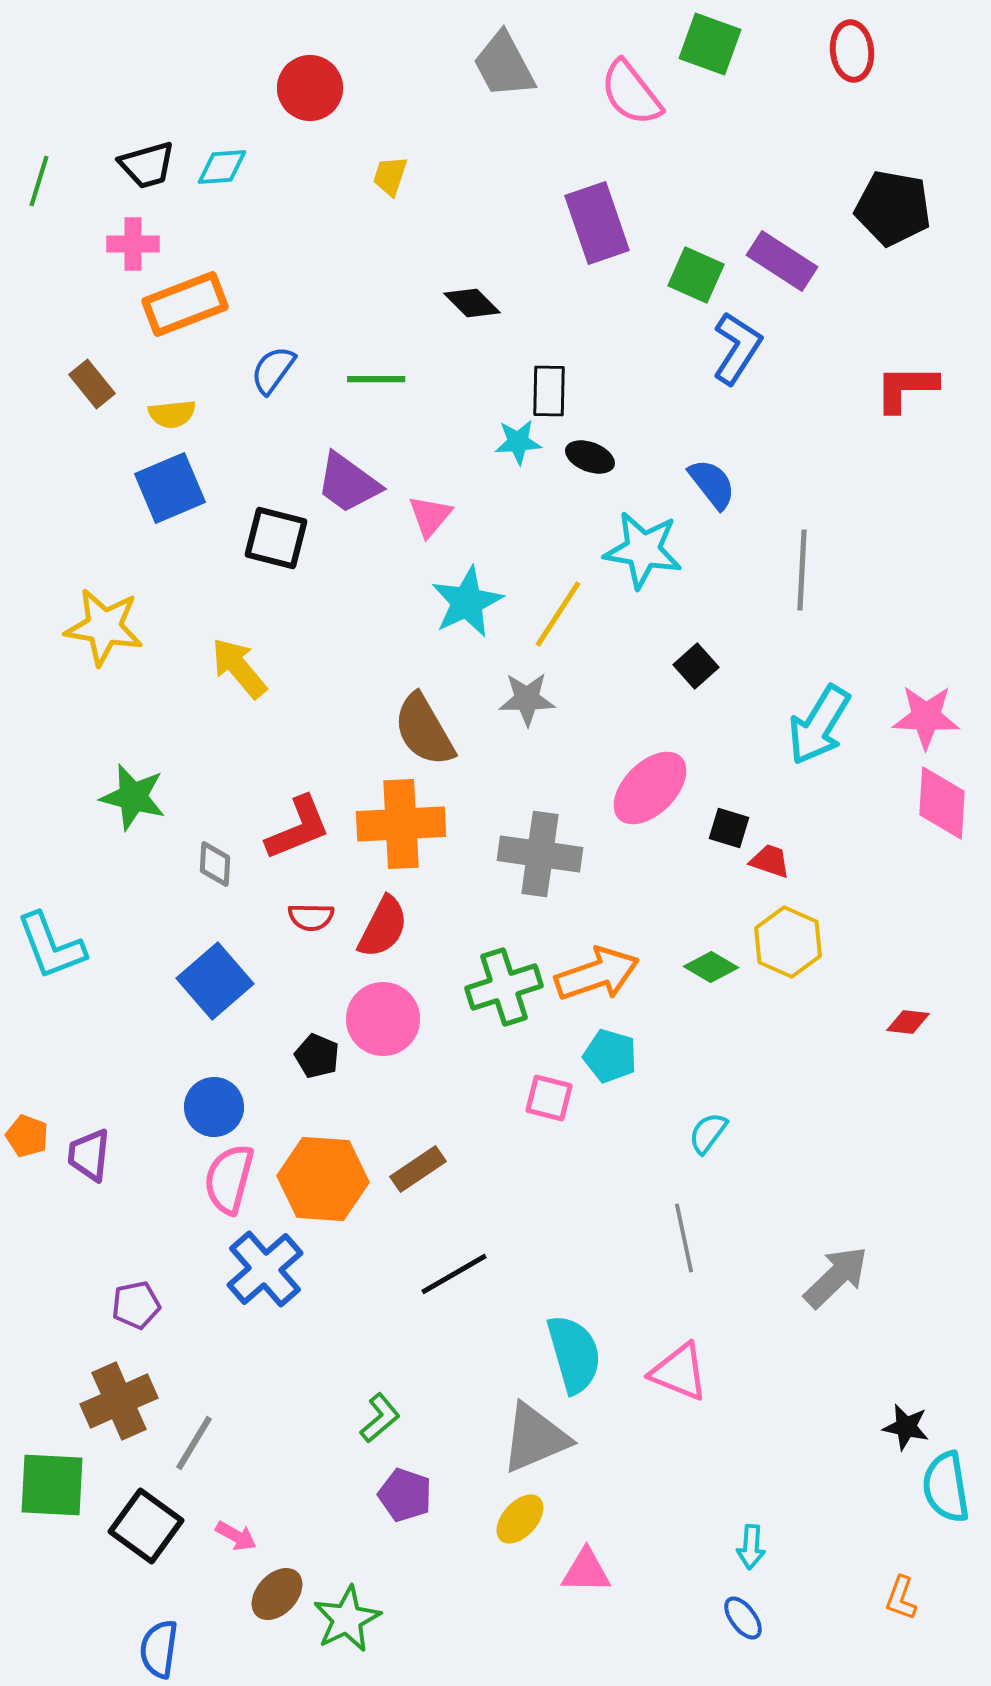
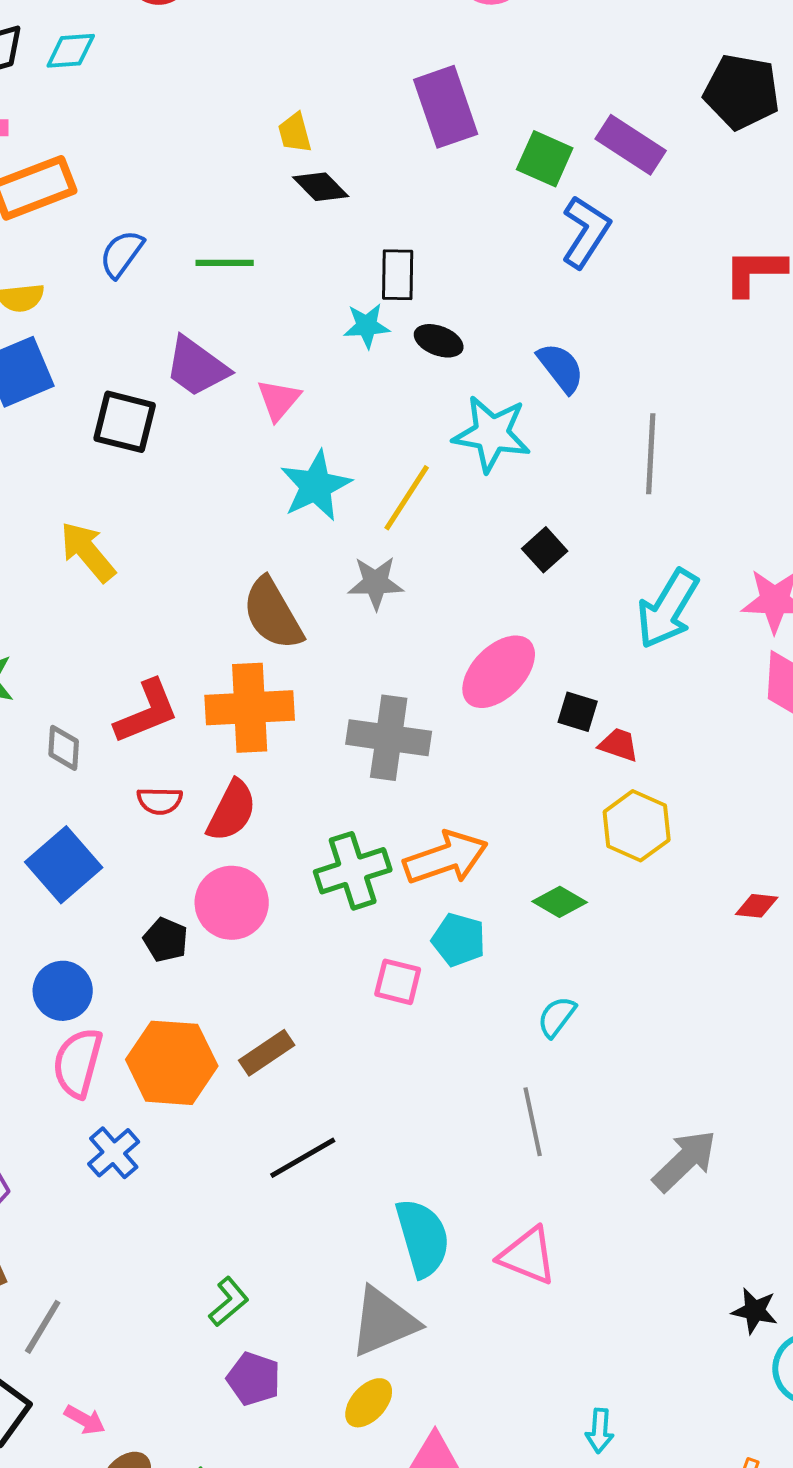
yellow trapezoid: (390, 176) -> (295, 133), moved, turned -33
green diamond: (711, 967) -> (560, 902), moved
blue cross: (265, 1269) -> (114, 1153), size x0.7

